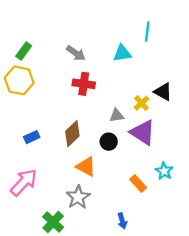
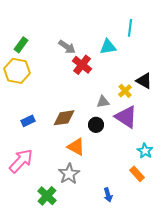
red cross: (84, 84) -> (82, 65), moved, turned 30
brown diamond: (72, 134) -> (64, 118), turned 35
orange rectangle: (138, 183) -> (137, 174), moved

